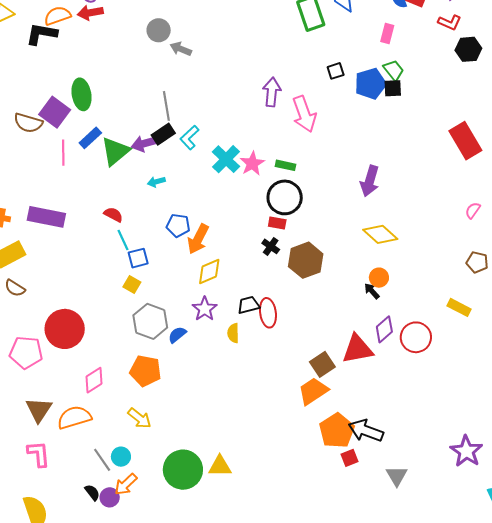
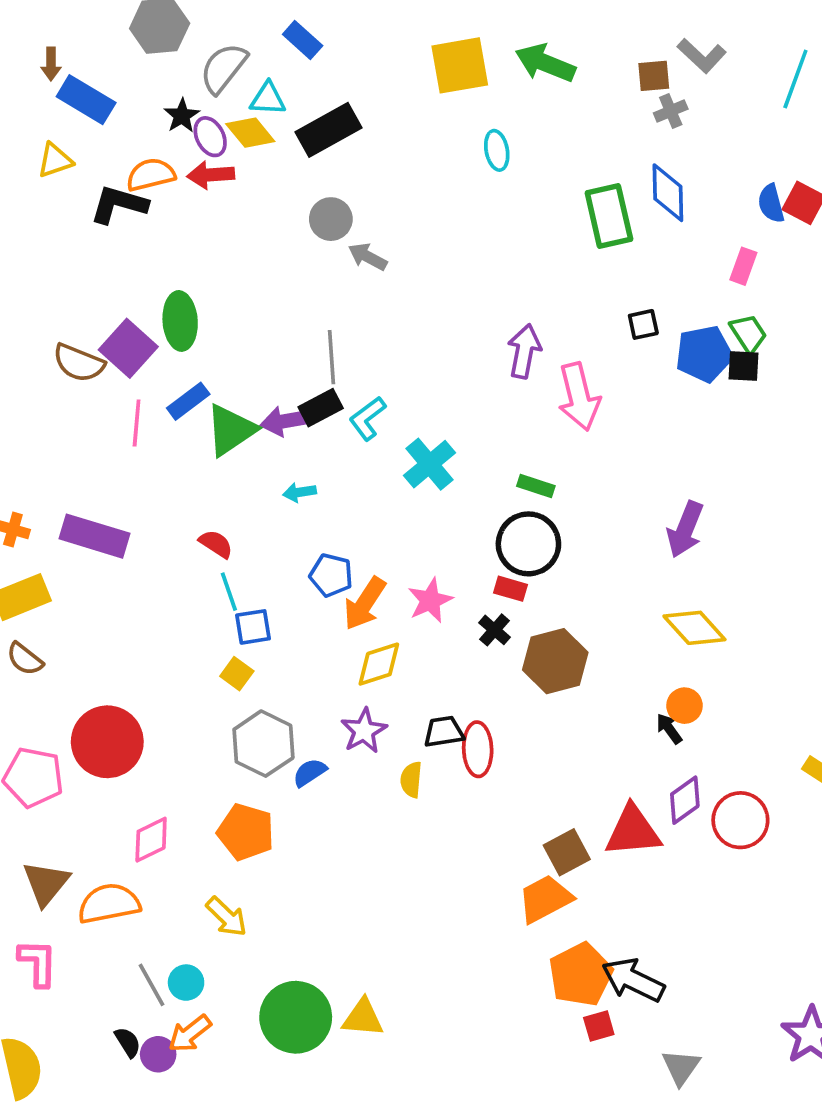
pink star: (252, 163) -> (430, 600), moved

